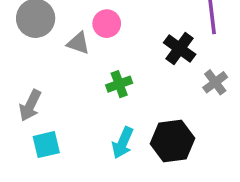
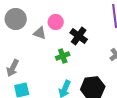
black cross: (180, 48) -> (79, 36), moved

